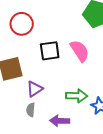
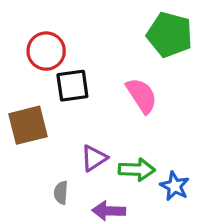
black square: (50, 51) -> (72, 86), moved
purple triangle: (35, 89) -> (94, 158), moved

